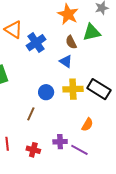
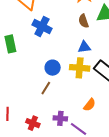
blue cross: (36, 43) -> (42, 27), moved, turned -36
blue triangle: (66, 61) -> (84, 47), moved, turned -48
brown line: (31, 114) -> (46, 88), moved

